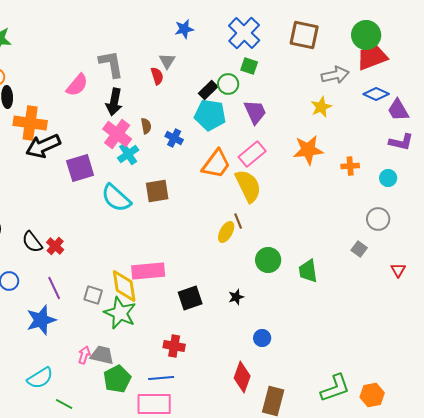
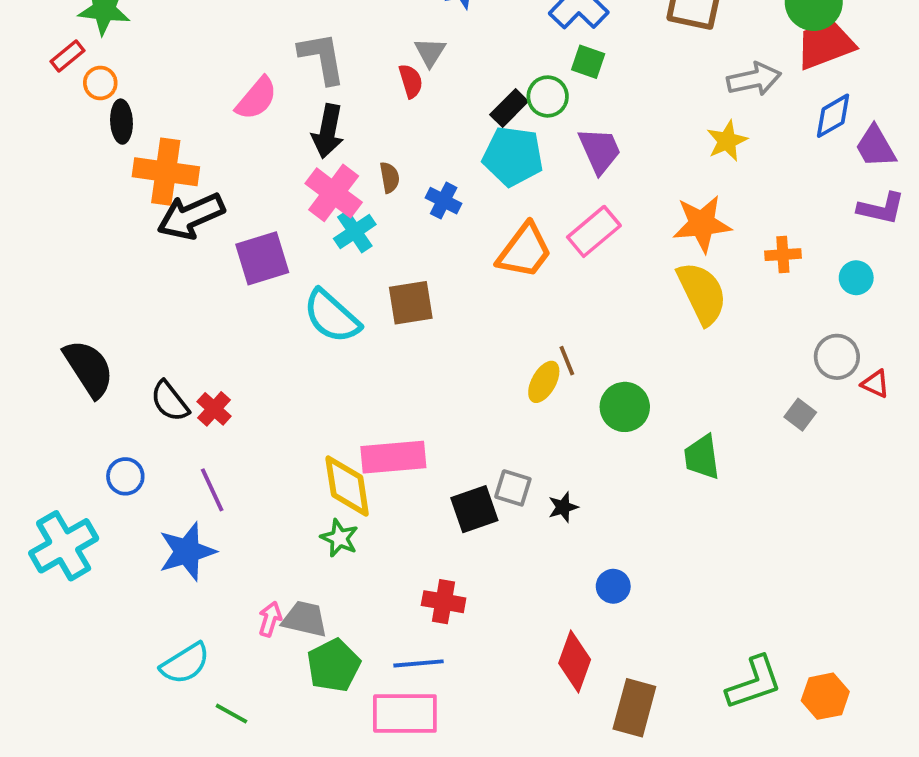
blue diamond: (376, 94) -> (833, 116), turned -55
yellow semicircle: (248, 186) -> (702, 293), moved
green circle: (268, 260) -> (625, 407), moved
red triangle: (398, 270) -> (875, 384), moved, turned -35
gray square: (93, 295) -> (513, 488), moved
green star: (120, 313) -> (339, 538), size x0.6

